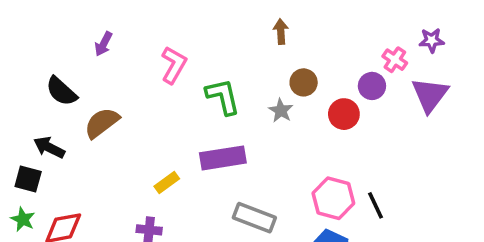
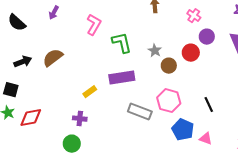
pink cross: (395, 60) -> (194, 16), moved
brown circle: (304, 82) -> (169, 66), moved
black semicircle: (61, 91) -> (17, 23), moved
black arrow: (49, 147) -> (23, 62), moved, turned 132
pink hexagon: (333, 198) -> (169, 101), moved

